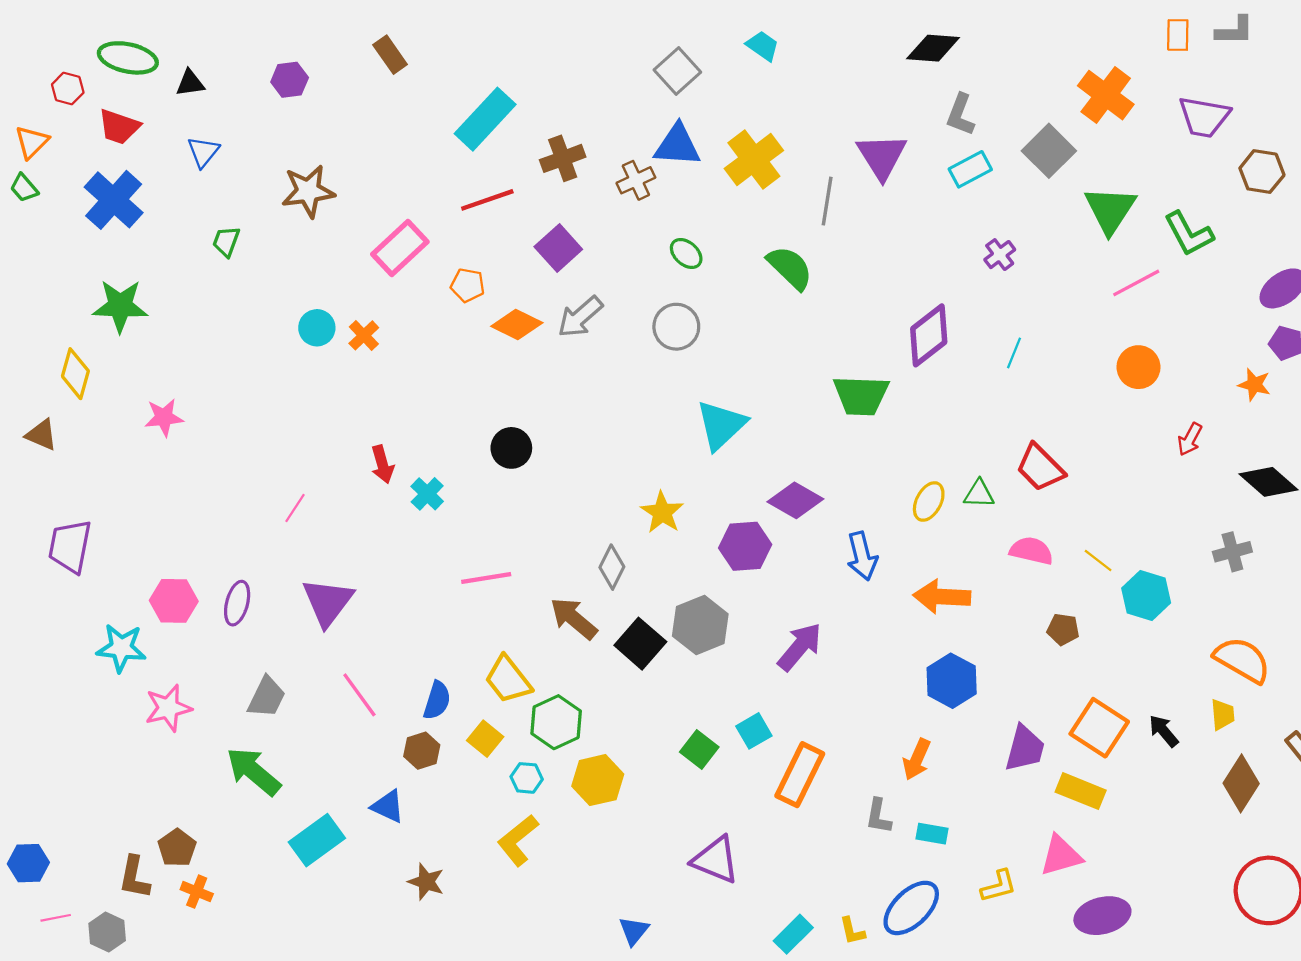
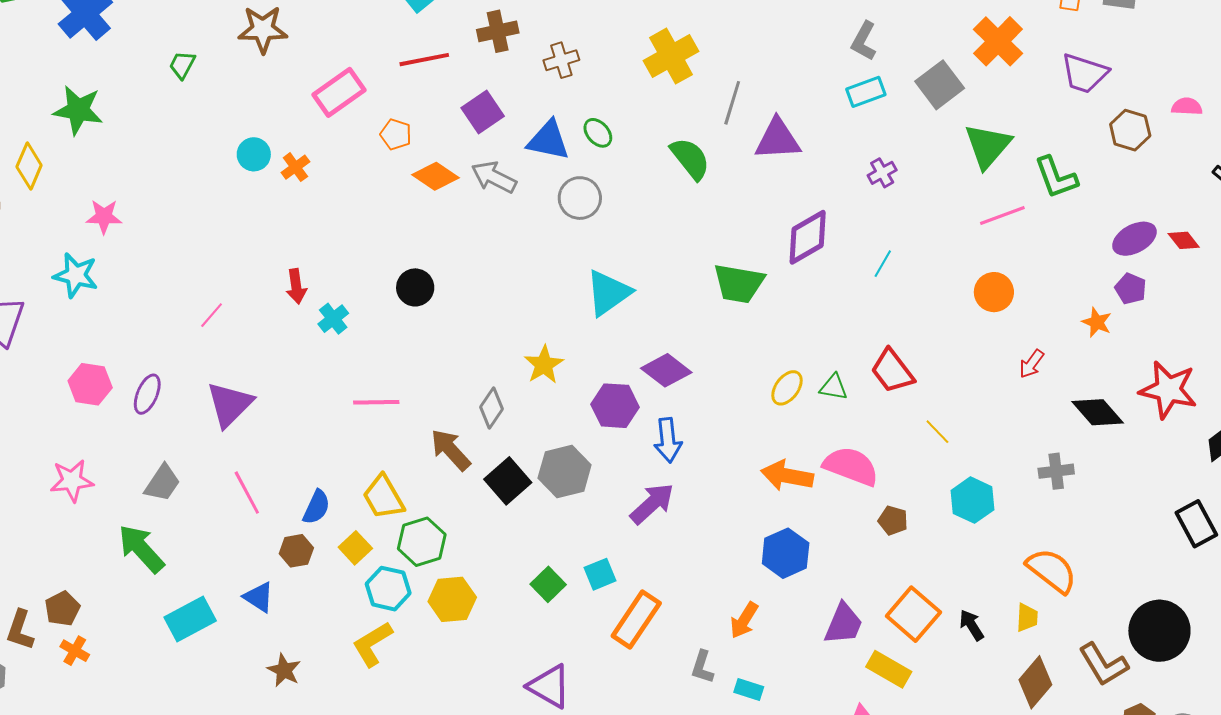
blue triangle: (677, 145) -> (548, 140), moved
purple triangle: (882, 156) -> (778, 139), moved, turned 51
gray arrow: (580, 317) -> (494, 177), turned 60
pink semicircle: (1031, 551) -> (851, 466), moved, size x1.4
blue arrow: (862, 556) -> (668, 440), moved
yellow line: (1098, 561) -> (937, 432), moved
cyan star: (121, 648) -> (76, 275), moved
cyan hexagon: (527, 778) -> (388, 589), size x1.5

